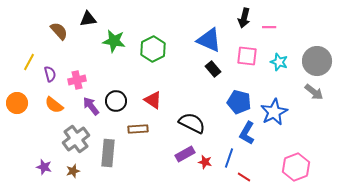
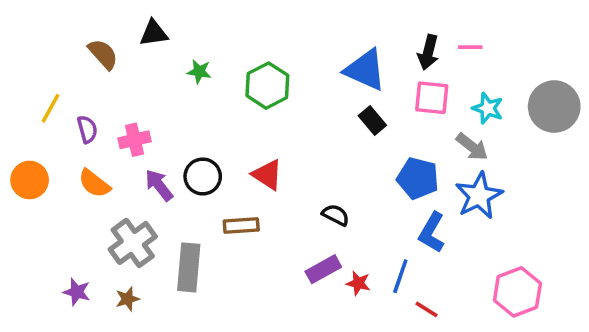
black arrow: (244, 18) -> (428, 52), moved
green star: (114, 41) -> (199, 72), size x0.6
gray arrow: (314, 92) -> (472, 147), moved
black semicircle: (192, 123) -> (336, 215), size x0.6

